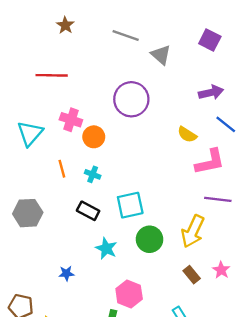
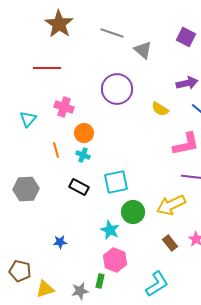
brown star: (65, 25) -> (59, 24), size x1.8
cyan triangle: (30, 133) -> (28, 119), size x0.7
yellow semicircle: (187, 135) -> (160, 109), moved
orange circle: (94, 137) -> (84, 133), moved
yellow arrow: (193, 231) -> (171, 205), turned 40
cyan star: (106, 248) -> (110, 230), moved

